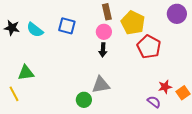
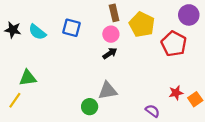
red pentagon: (149, 47) -> (174, 44), moved
black arrow: (103, 50) -> (110, 53), turned -128
yellow line: (14, 94) -> (15, 100), turned 63
purple semicircle: (154, 102) -> (153, 111), moved

